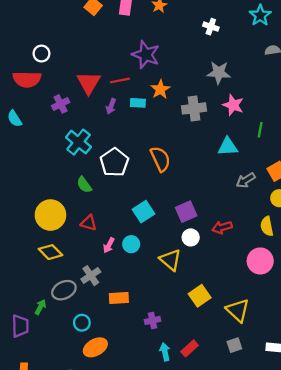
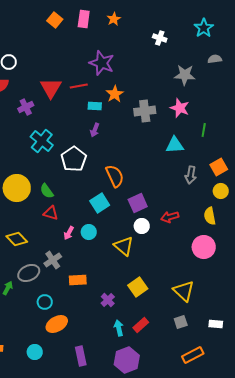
gray star: (219, 73) -> (185, 75), moved
purple arrow: (111, 106) -> (95, 130), moved
orange semicircle: (160, 159) -> (115, 176), moved
gray arrow: (246, 180) -> (191, 175), turned -48
green semicircle: (84, 185) -> (47, 191), moved
yellow circle: (50, 215) -> (17, 188), moved
yellow square: (200, 296) -> (138, 287), moved
purple cross: (153, 320) -> (108, 300), turned -32

